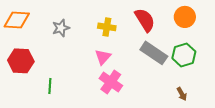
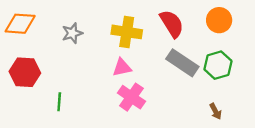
yellow cross: (107, 27) -> (127, 32), size x1.4
pink triangle: (103, 57) -> (122, 68), turned 36

